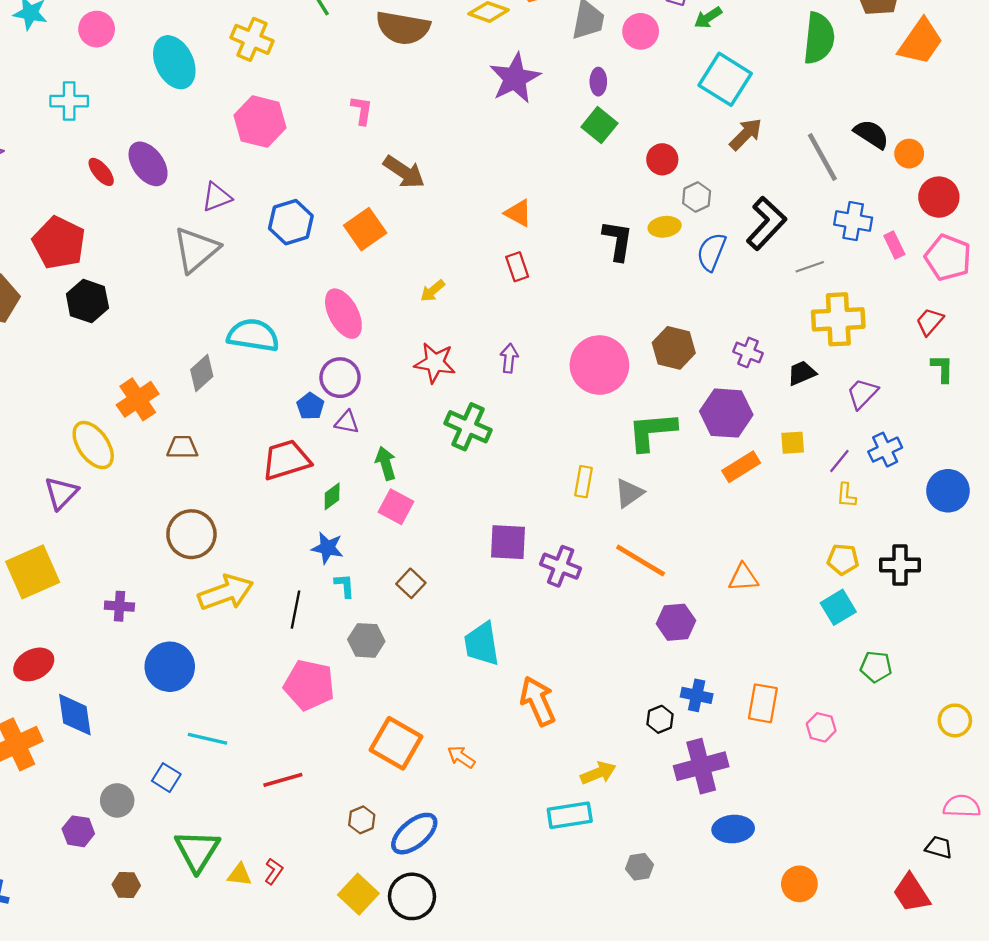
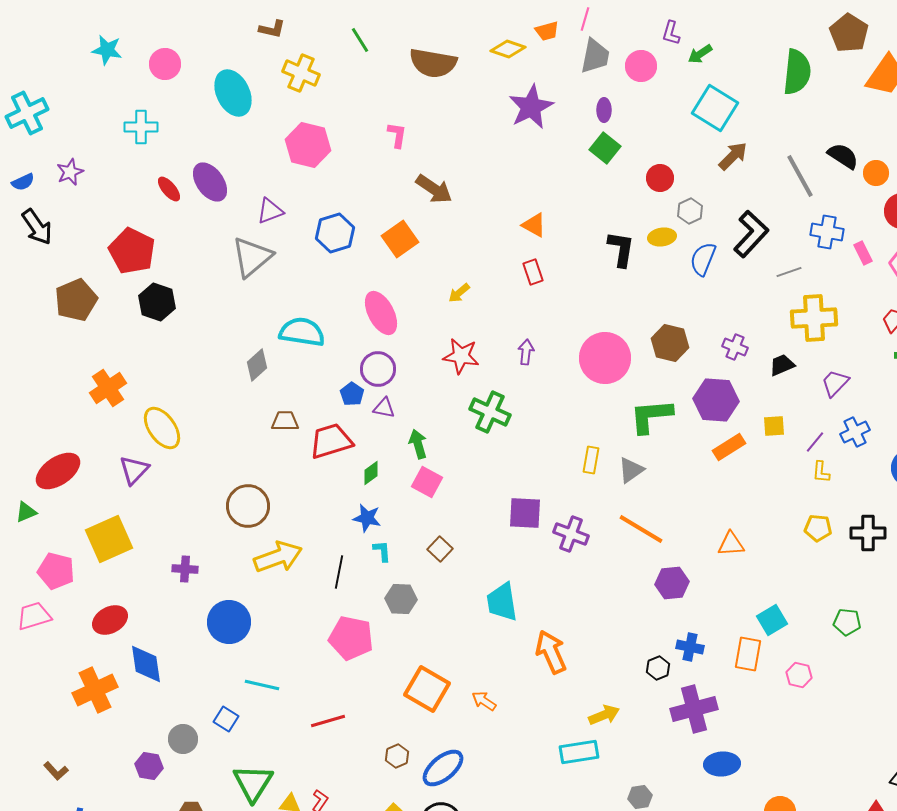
orange cross: (138, 399) -> (108, 388), moved
brown trapezoid: (182, 447) -> (285, 421), moved
cyan square: (838, 607) -> (772, 620), moved

